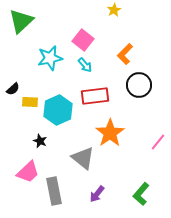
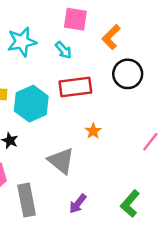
pink square: (83, 40) -> (75, 19), moved, turned -30
orange star: (110, 133) -> (93, 131), size x0.5

